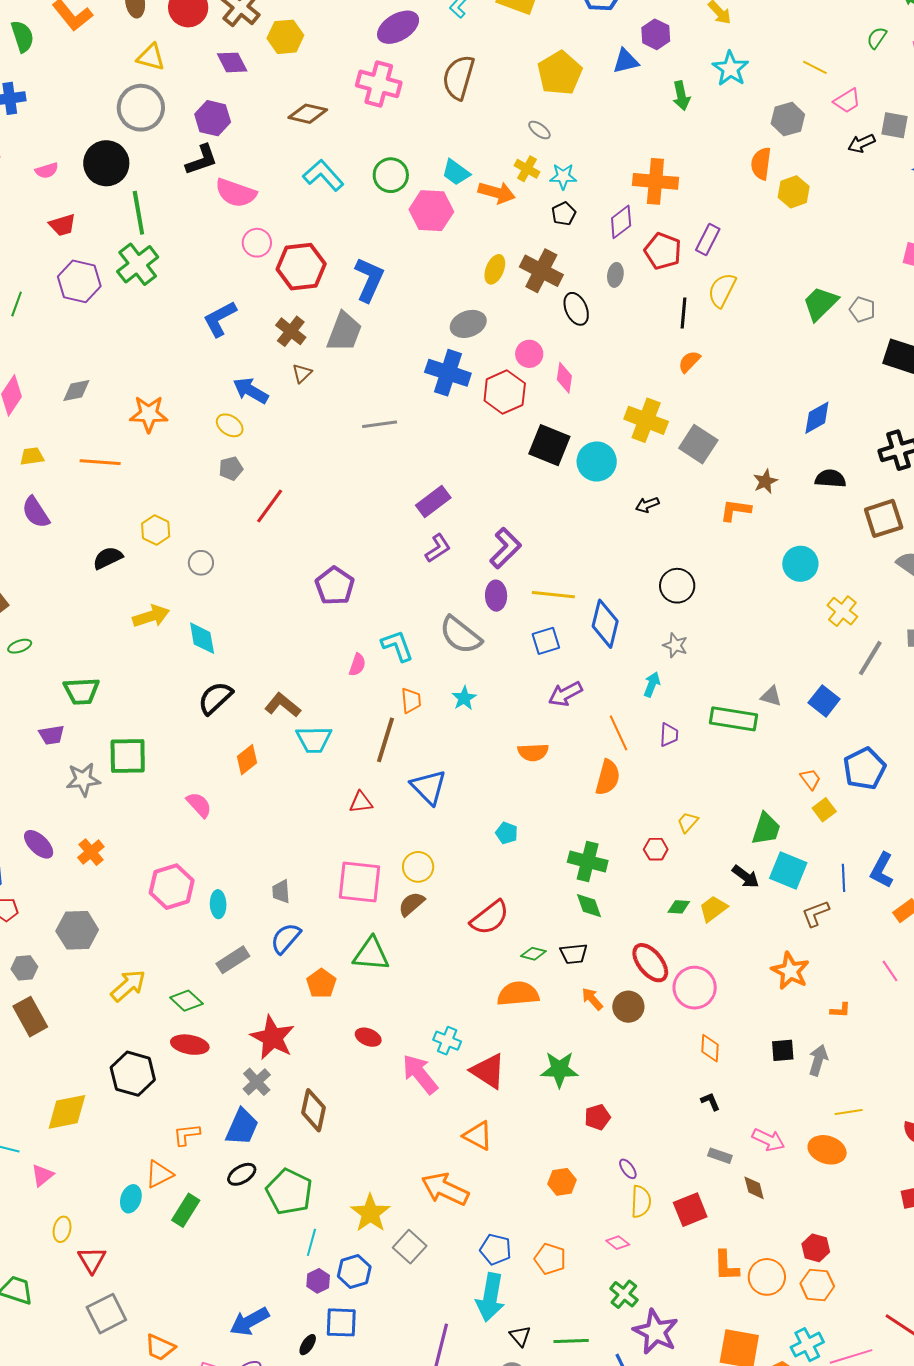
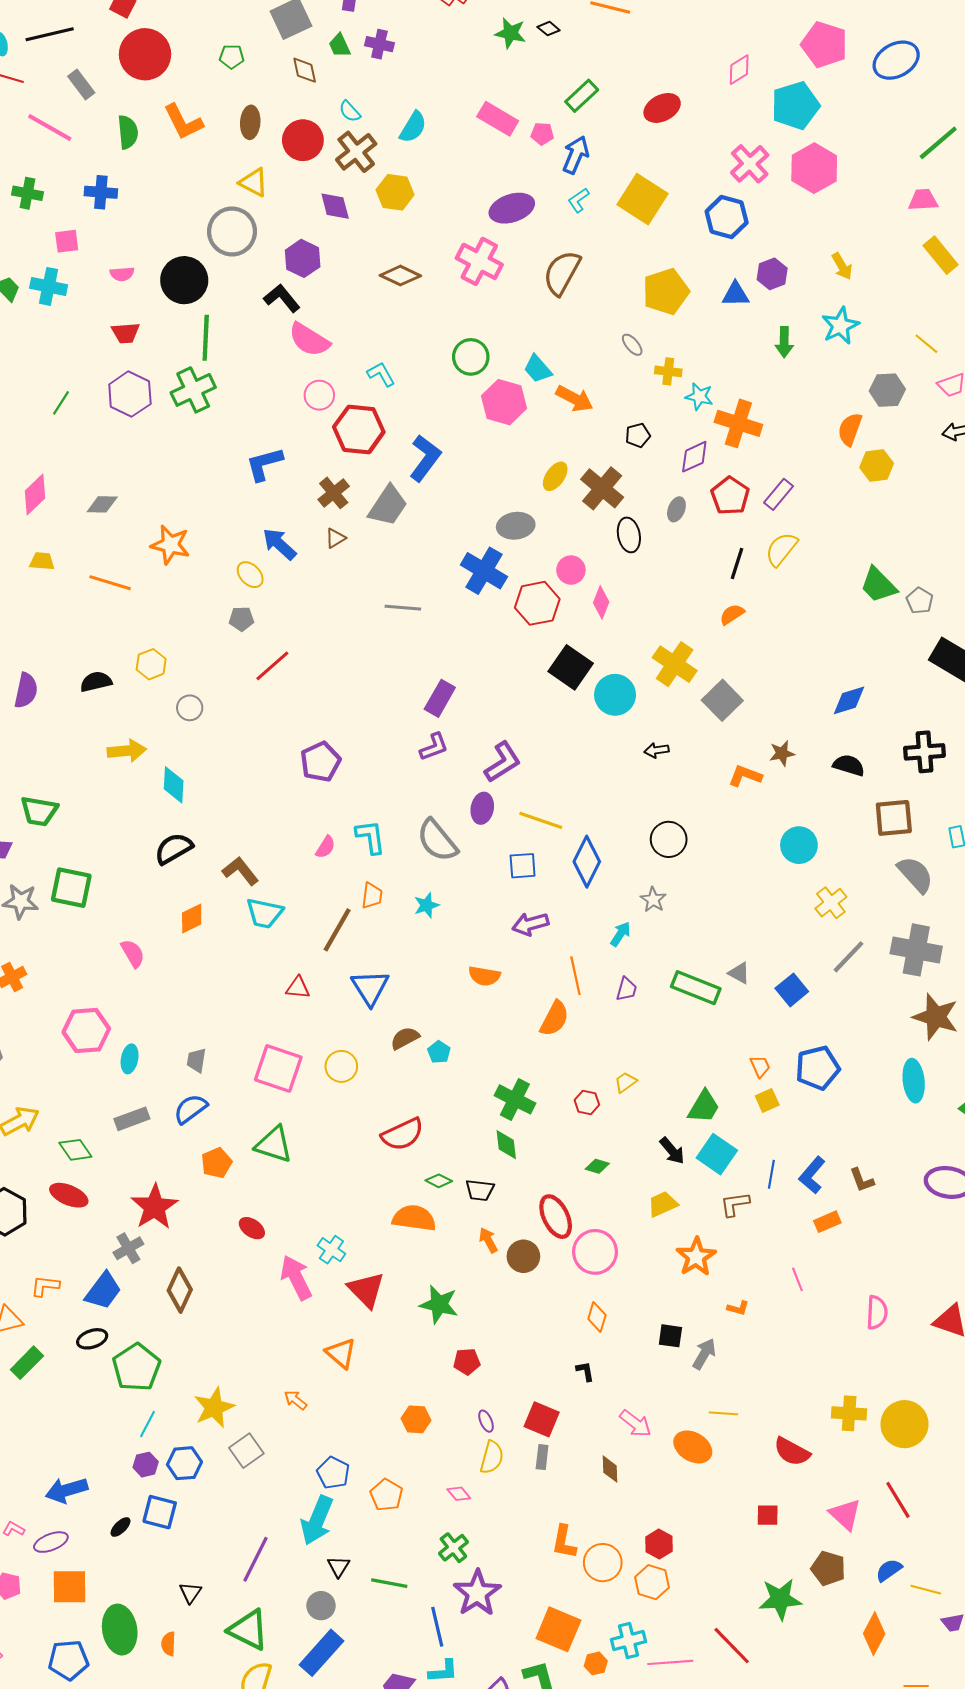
black L-shape: (202, 160) -> (282, 298), turned -123
yellow cross: (527, 169) -> (668, 371), moved, turned -35
cyan L-shape: (323, 175) -> (381, 374), moved, size x0.7
cyan star: (563, 176) -> (699, 396), moved
green trapezoid: (820, 303) -> (878, 585), turned -102
purple rectangle: (433, 501) -> (440, 698), turned -36
purple semicircle: (36, 512) -> (26, 690), moved, turned -148
brown semicircle: (411, 904) -> (405, 1038), moved
yellow trapezoid: (713, 909) -> (663, 1204), moved
gray rectangle: (720, 1156) -> (542, 1457), moved, turned 65
orange arrow: (445, 1189) -> (295, 1400), size x0.5
red square: (690, 1210) -> (542, 1419), moved, turned 32

